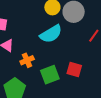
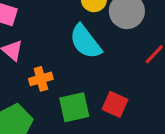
cyan semicircle: (51, 34) -> (85, 42), turned 75

